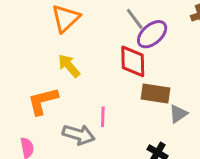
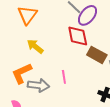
brown rectangle: (156, 93) -> (97, 55), turned 30
gray arrow: (79, 135) -> (38, 85), moved

